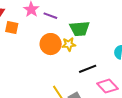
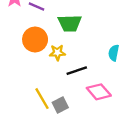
yellow star: (69, 44) -> (57, 53), moved

